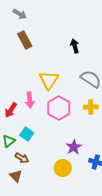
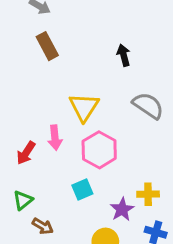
yellow cross: (91, 107) -> (148, 194), moved
cyan square: (27, 134) -> (82, 190), moved, turned 32

